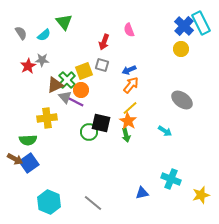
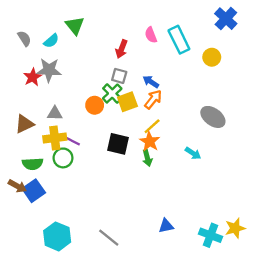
cyan rectangle: (201, 23) -> (179, 40), moved
blue cross: (184, 26) -> (226, 19), moved
gray star: (42, 60) -> (49, 70), size x1.5
blue arrow: (129, 70) -> (151, 82), turned 56
yellow square: (84, 71) -> (127, 102), moved
green cross: (67, 80) -> (112, 94), moved
brown triangle: (55, 85) -> (24, 124), moved
gray triangle: (65, 97) -> (55, 113), moved, turned -48
purple line: (76, 102) -> (71, 140), moved
green circle: (89, 132) -> (63, 158), moved
cyan cross: (171, 179) -> (211, 235), moved

